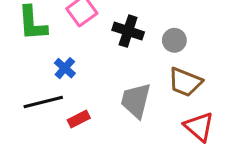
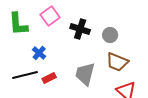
red rectangle: (79, 119) -> (49, 78), moved

